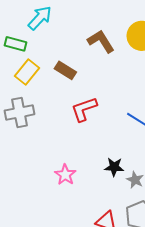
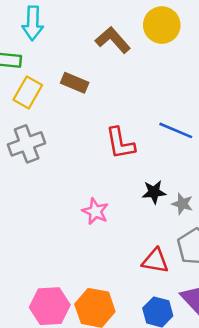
cyan arrow: (40, 18) -> (33, 23), turned 148
red L-shape: (84, 109) -> (120, 143), moved, turned -72

